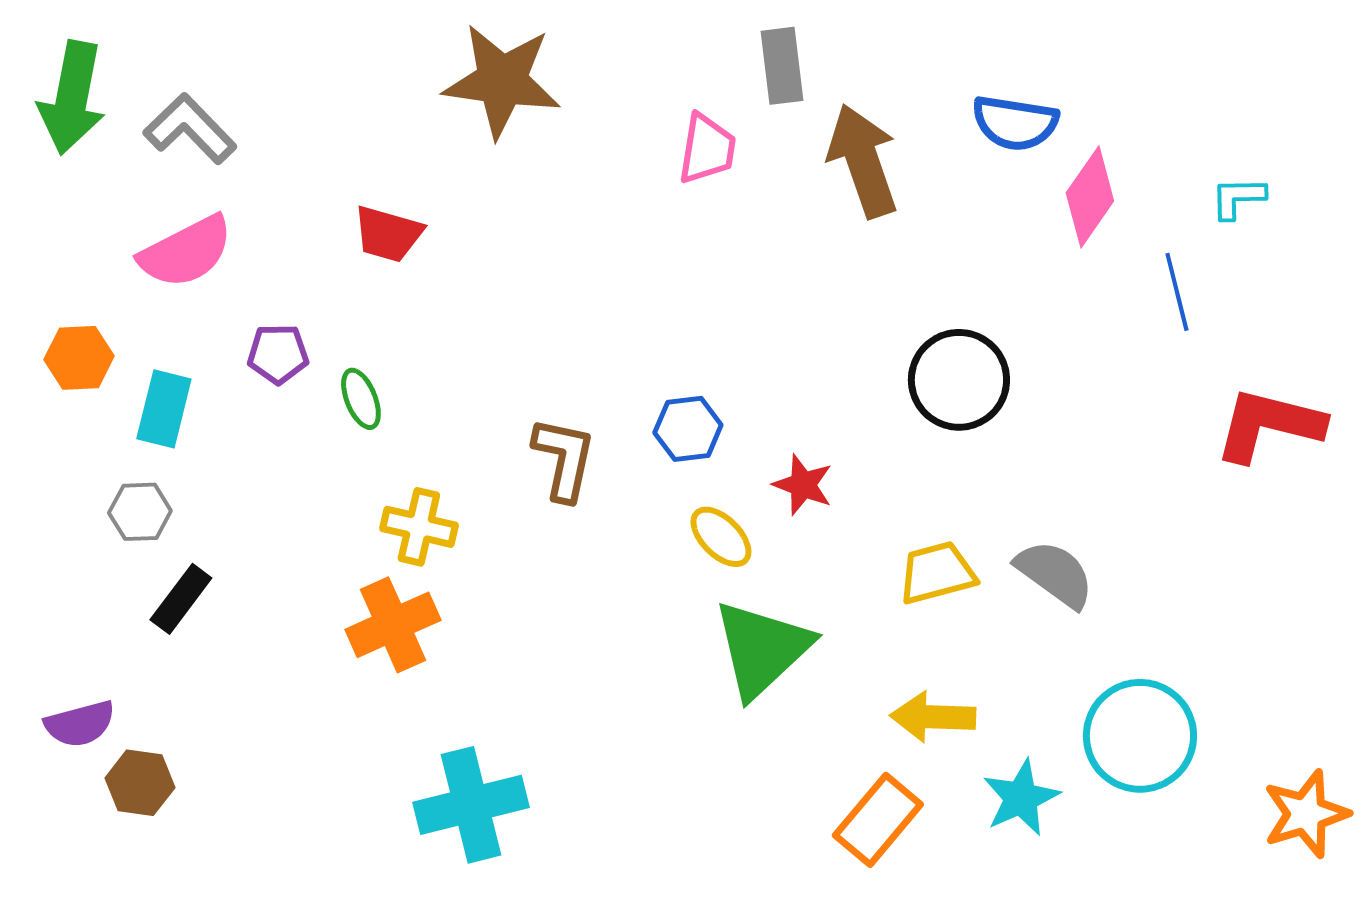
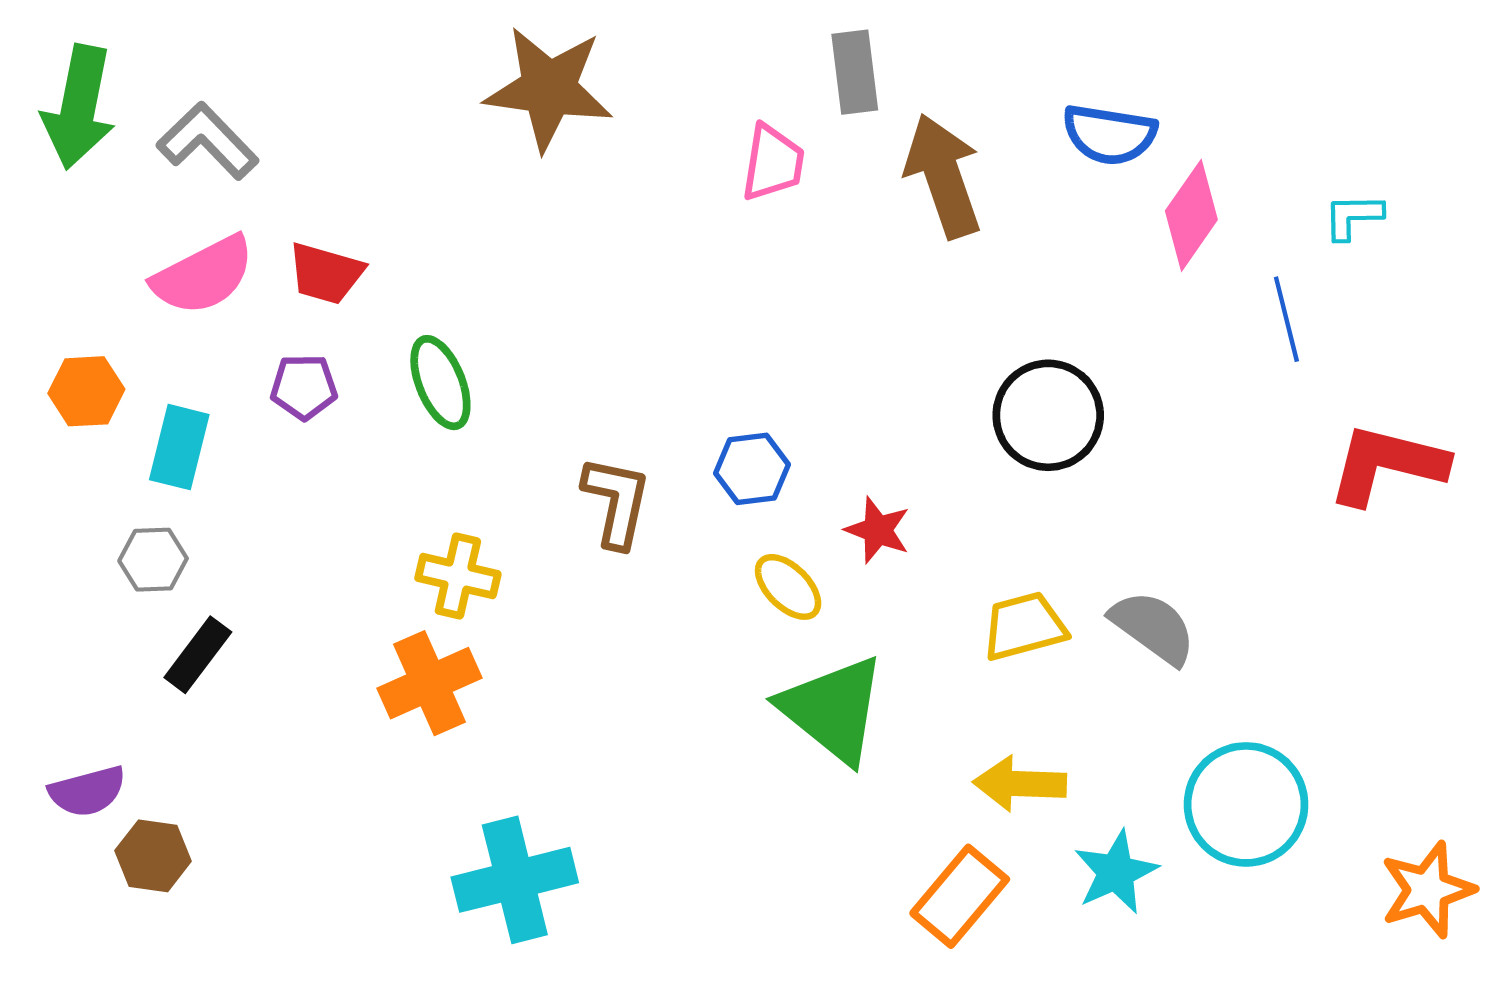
red trapezoid: (388, 234) -> (326, 273), moved
green ellipse: (361, 399) -> (440, 383), moved, size x1.4
green triangle: (762, 649) -> (833, 709), turned -38

